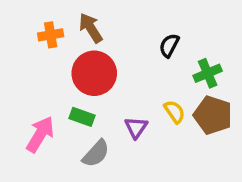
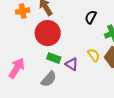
green rectangle: (82, 117) -> (54, 58), moved
purple triangle: (136, 127) -> (72, 64), turned -32

